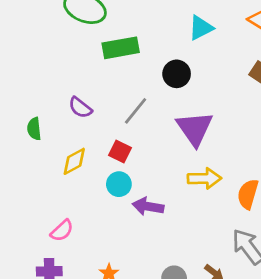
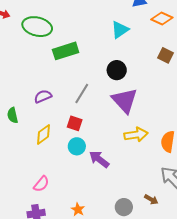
black circle: (177, 74) -> (117, 70), moved
purple semicircle: (80, 108) -> (43, 96), turned 126
purple arrow: (148, 206) -> (99, 159), turned 35

